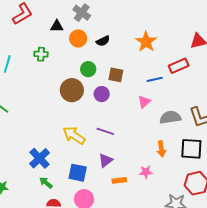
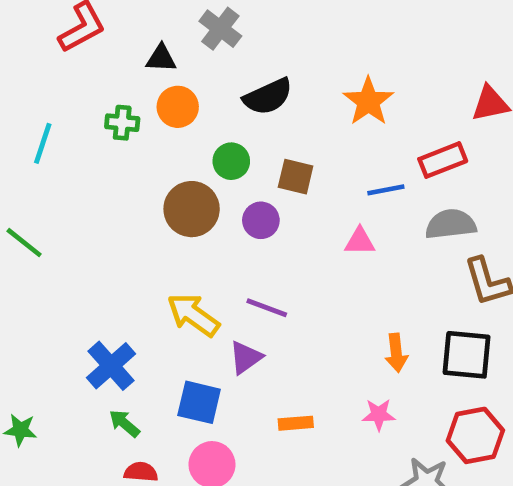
orange circle: (78, 38) -> (178, 107), moved
black semicircle: (103, 41) -> (268, 97), size x1.5
pink triangle: (144, 102) -> (360, 241), turned 40
gray semicircle: (170, 117) -> (451, 224), moved
purple triangle: (106, 160) -> (246, 357), moved
pink star: (146, 172) -> (379, 415), moved

